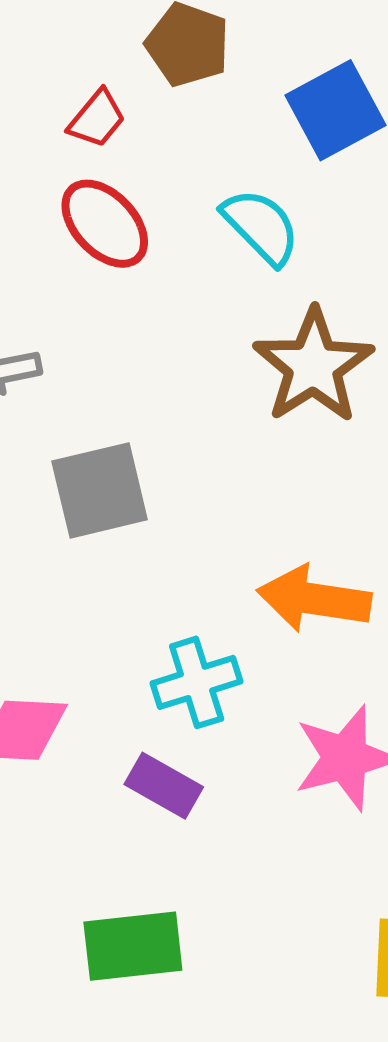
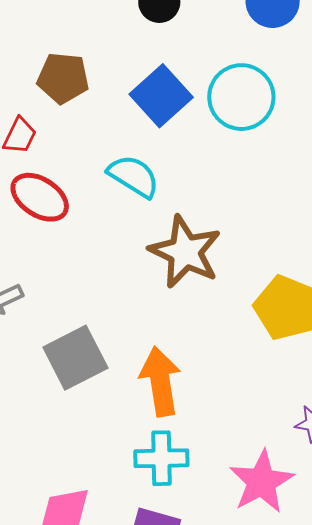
orange arrow: (314, 599) -> (160, 381), moved, turned 86
cyan cross: (197, 682) -> (161, 458), turned 30

